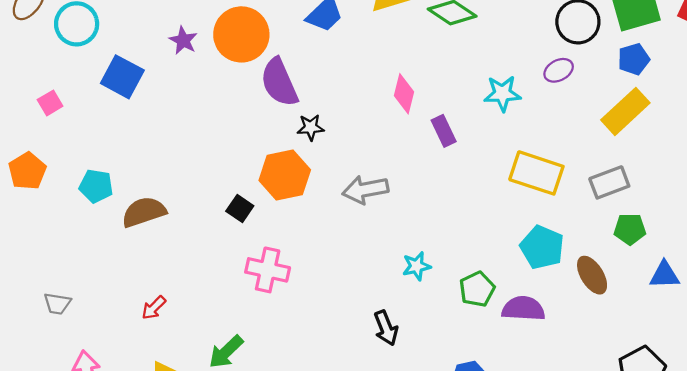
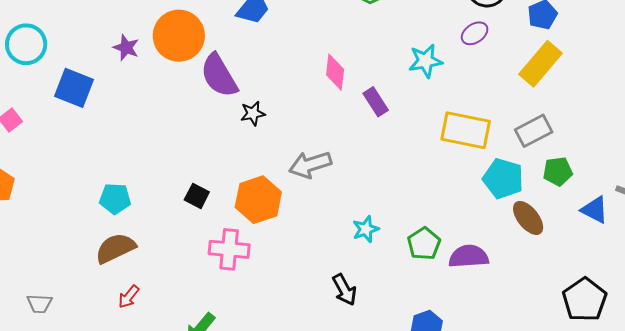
orange hexagon: (285, 175) -> (258, 200), moved
cyan pentagon: (96, 186) -> (115, 199), moved
brown semicircle: (144, 212) -> (115, 248), moved
cyan pentagon: (542, 247) -> (503, 179), moved
blue triangle: (664, 275) -> (595, 210), turned 36

